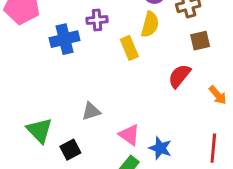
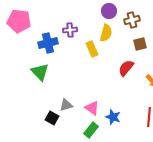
gray triangle: (91, 111) -> (66, 105), moved
green triangle: (40, 130) -> (40, 72), moved
black square: (70, 150) -> (52, 118), turned -32

